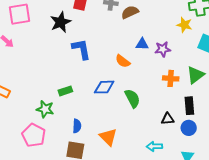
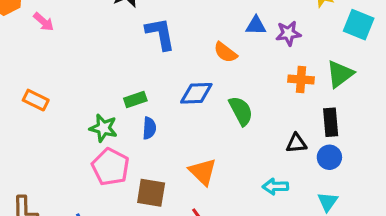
blue semicircle: (77, 126) -> (149, 128), moved
pink pentagon: (34, 135) -> (110, 167), moved

